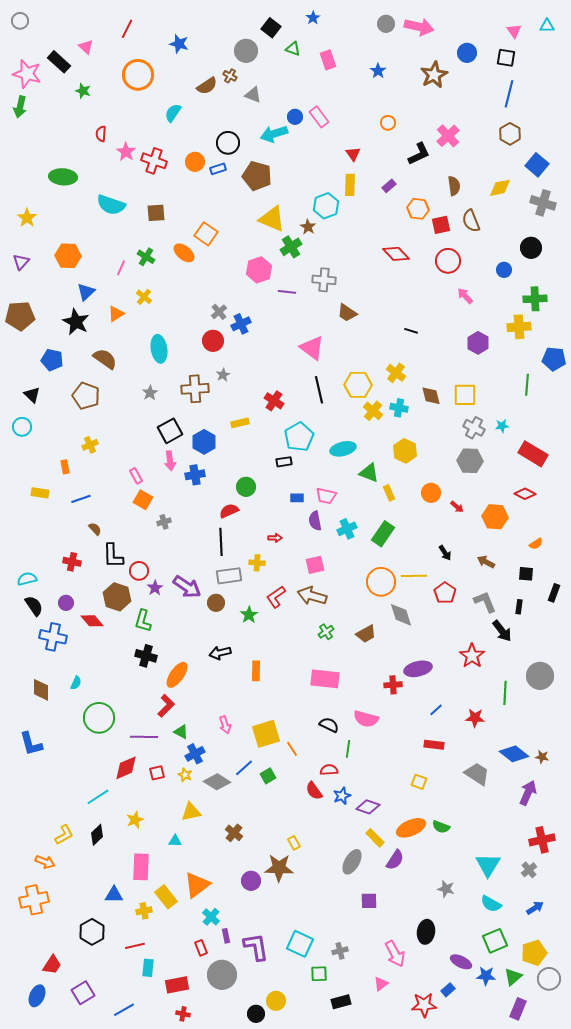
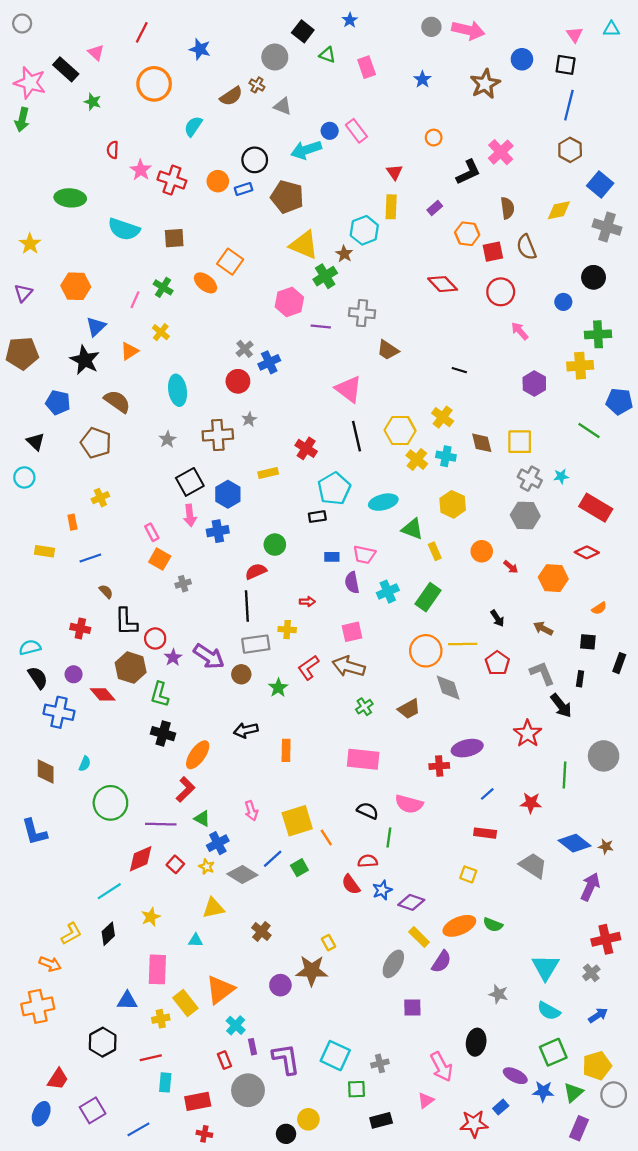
green line: (527, 385) -> (589, 431), turned -60
red square: (157, 773) -> (175, 864), turned -35

